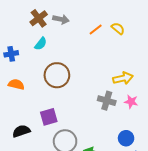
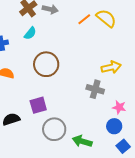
yellow semicircle: (118, 28) -> (106, 18), size x1.5
pink star: (131, 102) -> (119, 107), moved

